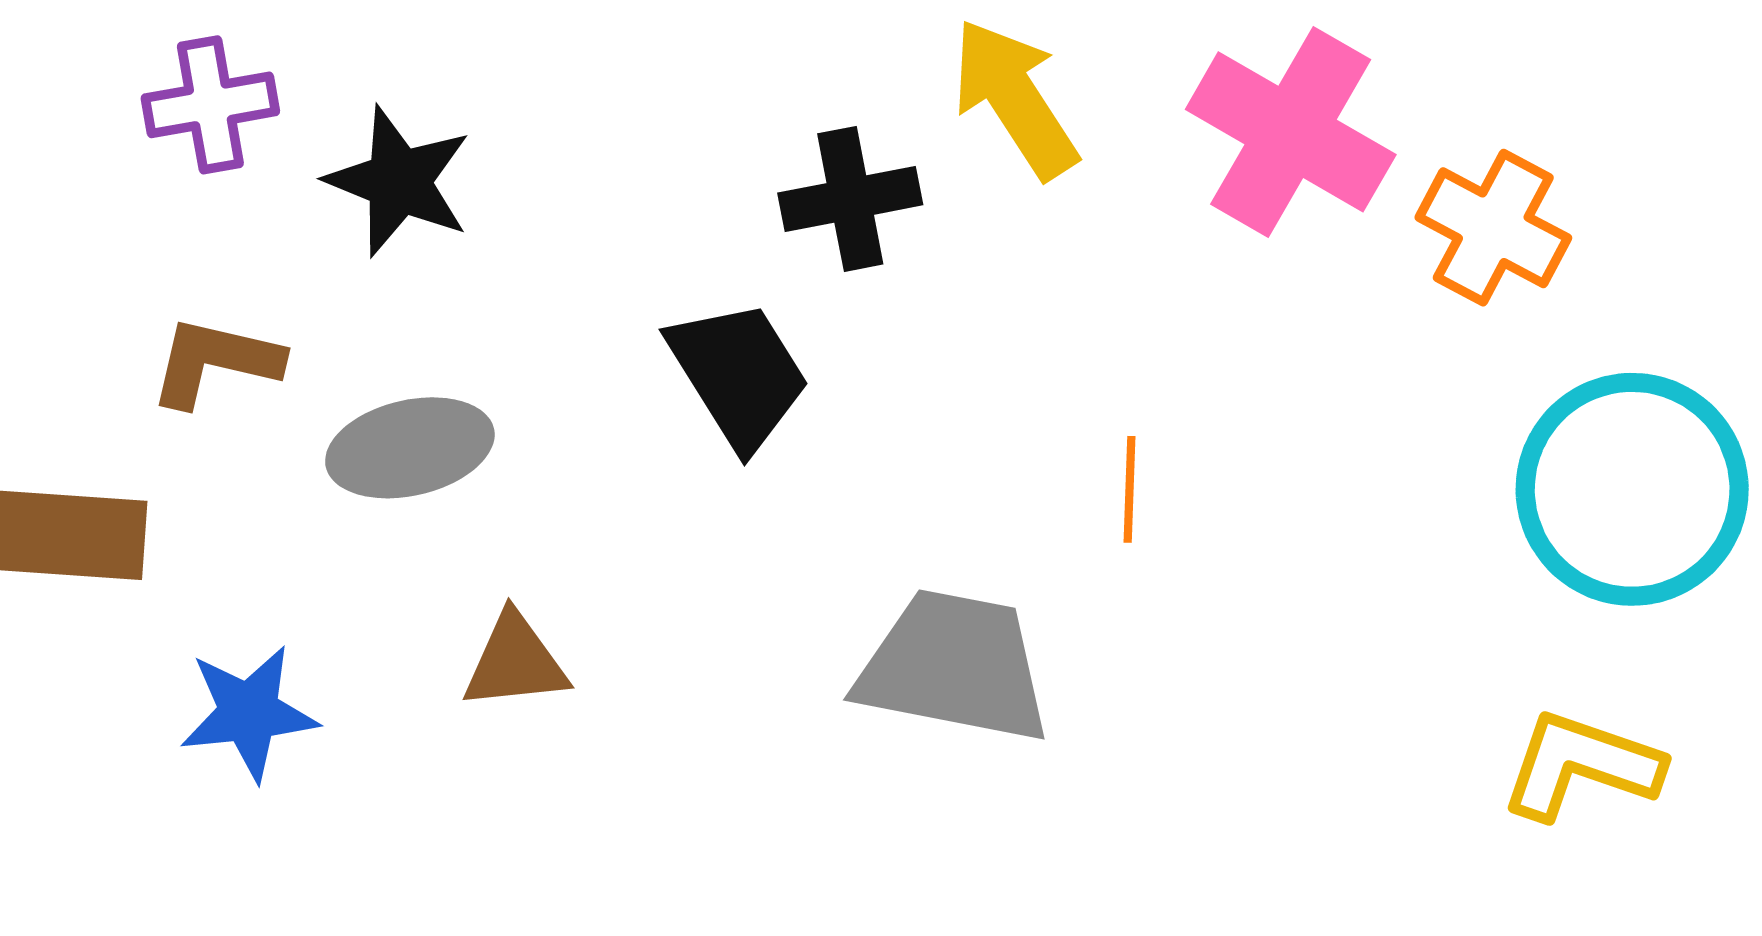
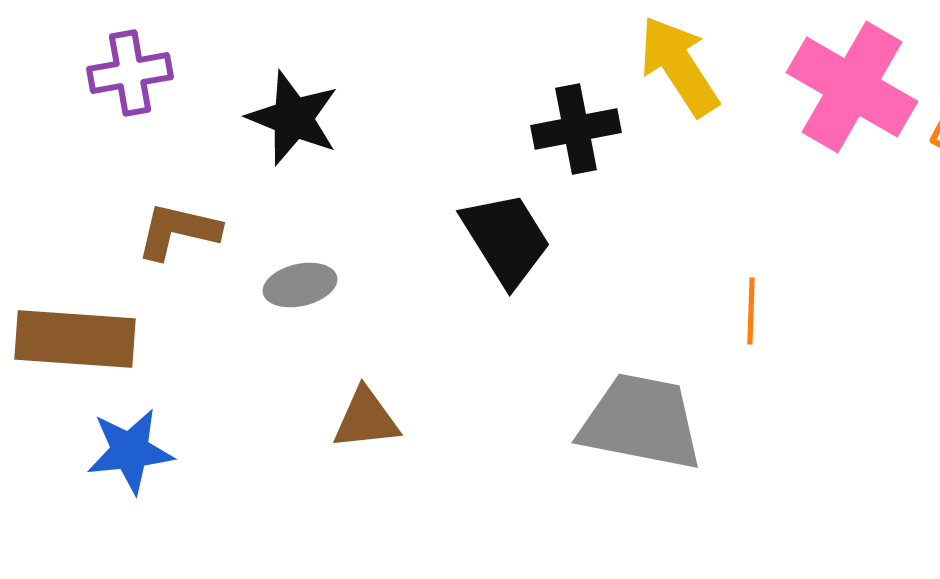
purple cross: (210, 105) -> (130, 73), moved
gray ellipse: (410, 448) -> (300, 285), size x0.7
blue star: (249, 713) -> (130, 451), moved

